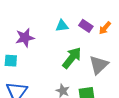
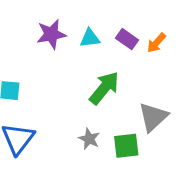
purple star: (25, 38) -> (51, 34), moved
gray triangle: (99, 65) -> (153, 117), moved

